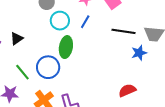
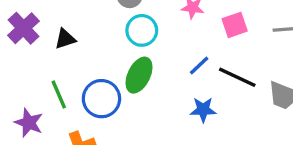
blue line: (85, 22) -> (199, 66), moved
blue star: (139, 53) -> (203, 110), moved

